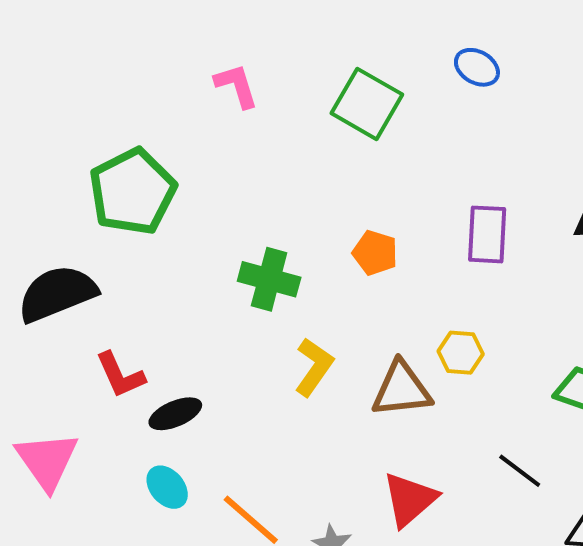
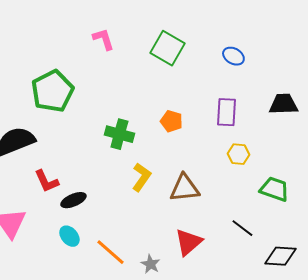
blue ellipse: (477, 67) -> (233, 56), moved
yellow hexagon: (461, 353) -> (238, 154), moved

